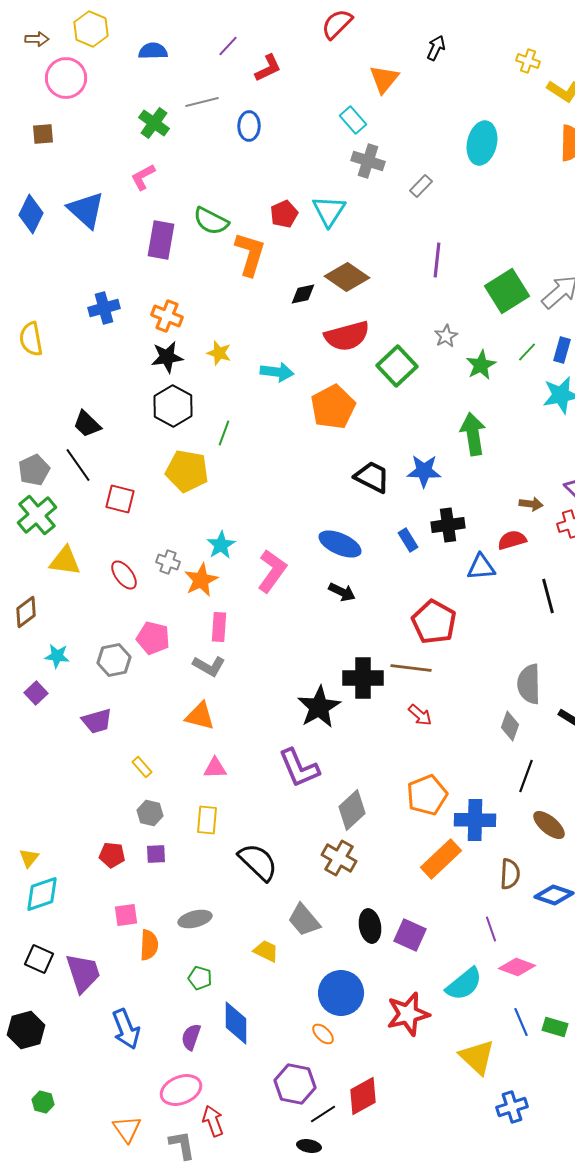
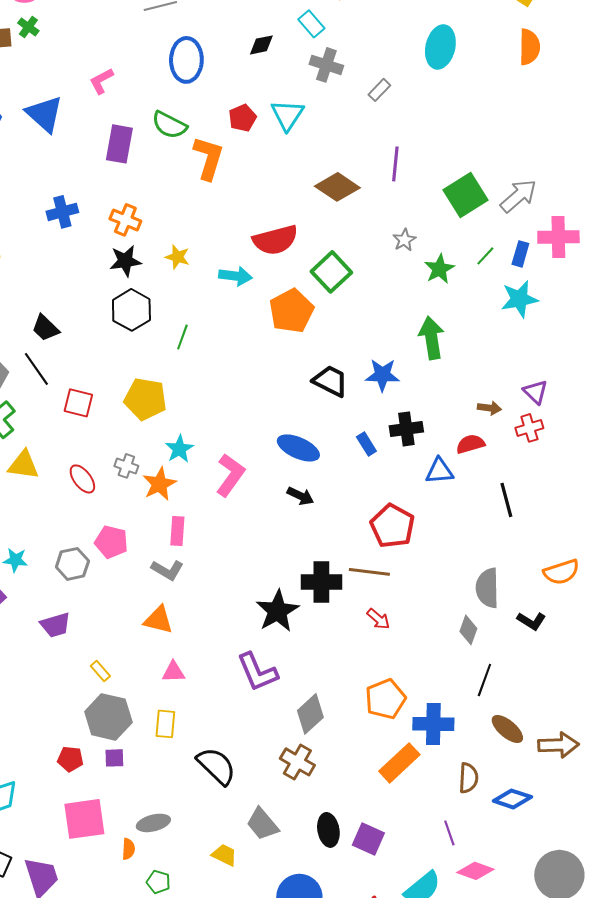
green cross: (154, 123) -> (28, 27), moved, size x0.7
blue ellipse: (249, 126) -> (186, 60), moved, size x1.5
brown diamond: (347, 277) -> (337, 187), moved
black diamond: (303, 294) -> (261, 45), moved
red semicircle: (347, 336) -> (275, 240), moved
green square: (397, 366) -> (331, 272), moved
yellow pentagon: (187, 471) -> (145, 399), moved
gray hexagon: (150, 813) -> (108, 717), size x1.8
pink square: (126, 915) -> (84, 819), size x1.8
orange semicircle: (149, 945) -> (128, 849), moved, size x0.7

